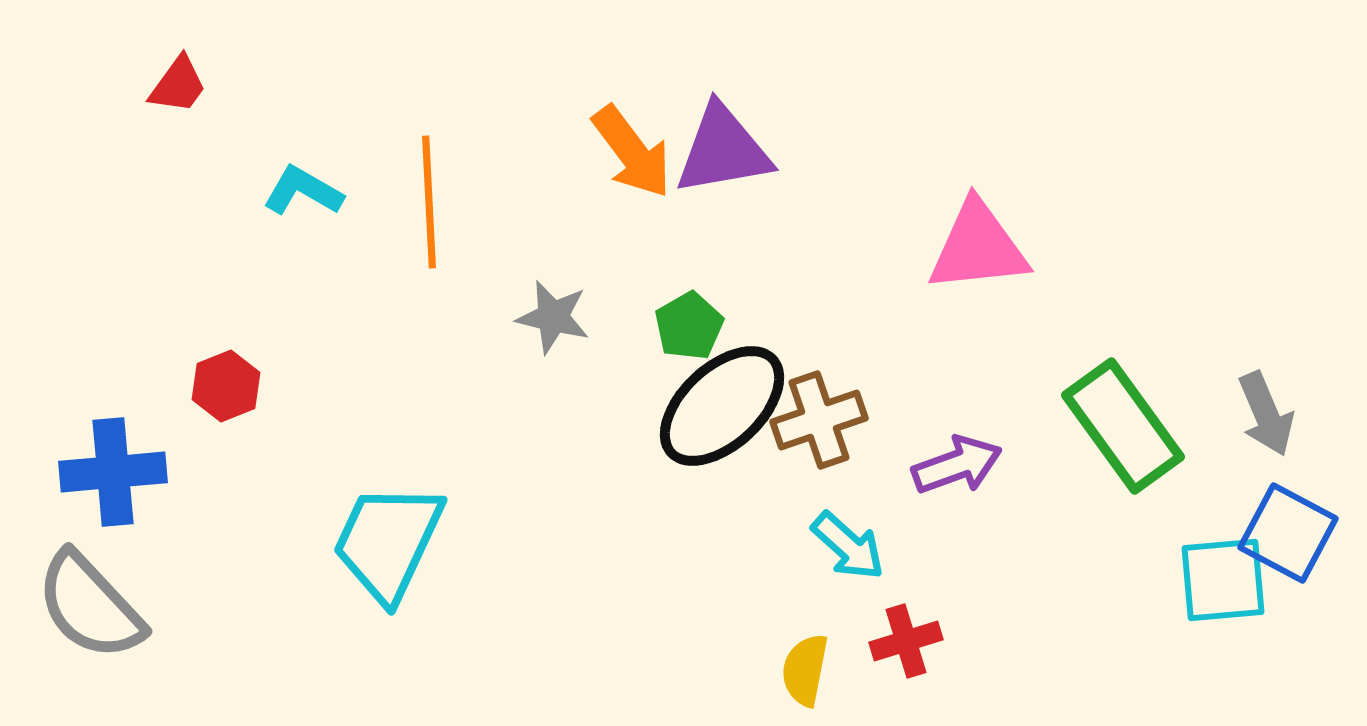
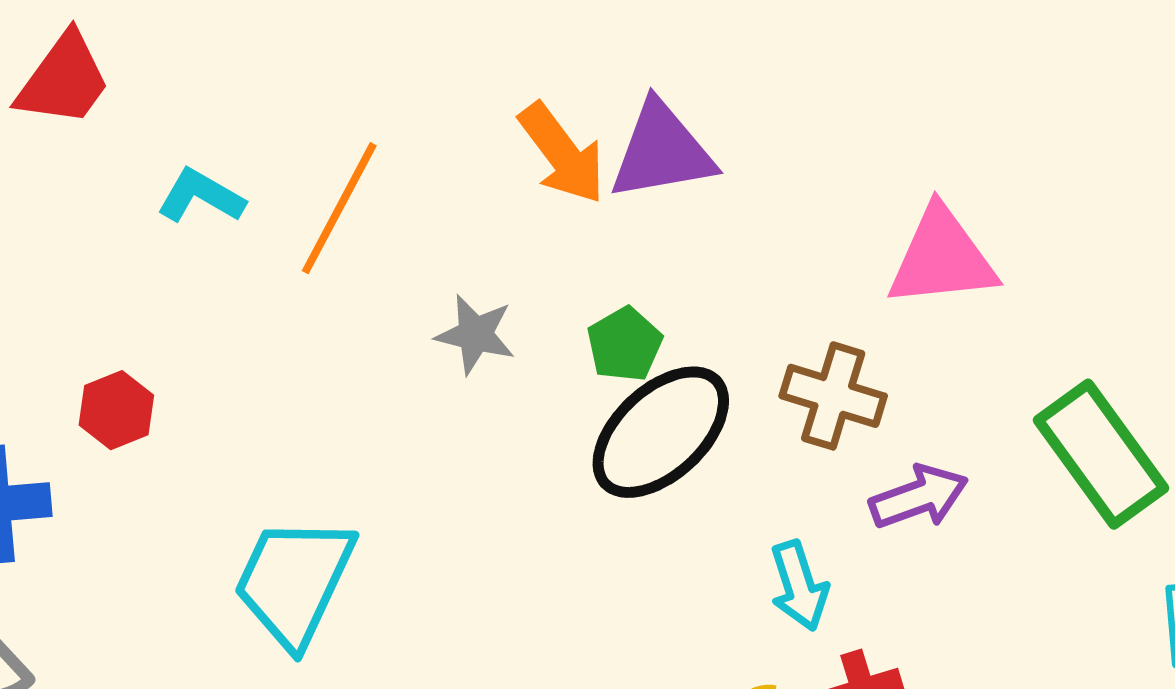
red trapezoid: (178, 85) -> (64, 80), size x1.5
orange line: (429, 202) -> (339, 208), turned 31
brown cross: (819, 420) -> (833, 396), moved, turned 36
cyan arrow: (848, 546) -> (799, 586), turned 30

